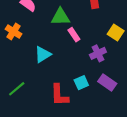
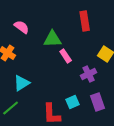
cyan triangle: (43, 54) -> (22, 83), moved
purple rectangle: (107, 83) -> (98, 102), turned 36

